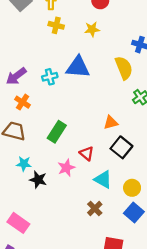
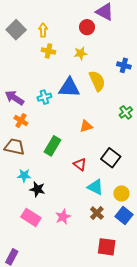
yellow semicircle: (124, 68) -> (97, 81), moved
purple arrow: (16, 76) -> (14, 98), turned 72
orange triangle: (111, 123) -> (86, 126), moved
pink star: (66, 168) -> (63, 217), moved
brown cross: (95, 208) -> (97, 213), moved
pink rectangle: (18, 223) -> (31, 217), moved

